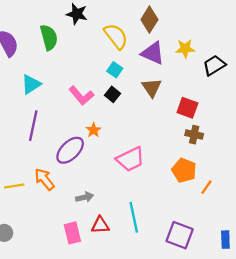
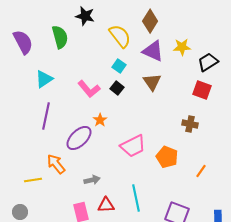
red square: (187, 108) -> (202, 90), moved
orange pentagon: (184, 170) -> (167, 157), moved
yellow line: (14, 186) -> (33, 180), moved

